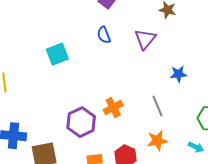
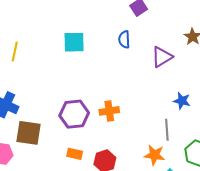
gray line: (158, 106) -> (167, 130), moved
orange star: (157, 140) -> (155, 155), moved

